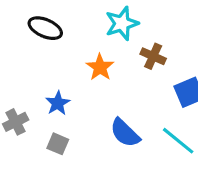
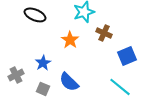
blue semicircle: (125, 133) -> (69, 82), moved

